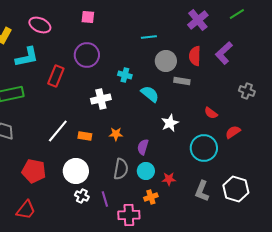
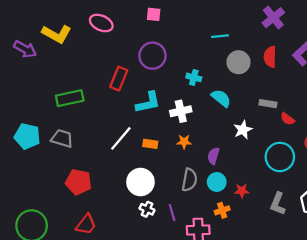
cyan L-shape: (27, 57) -> (148, 103), moved
gray rectangle: (182, 81) -> (268, 104), moved
white cross: (101, 99) -> (181, 111), moved
red pentagon: (34, 171) -> (78, 182), moved

